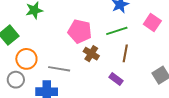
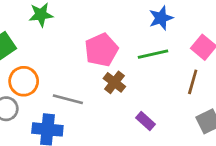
pink pentagon: (80, 31) -> (101, 50), turned 30
brown line: (125, 53) -> (193, 82), moved

